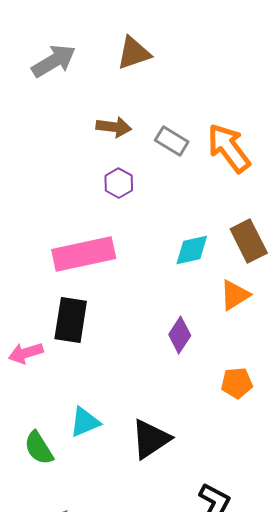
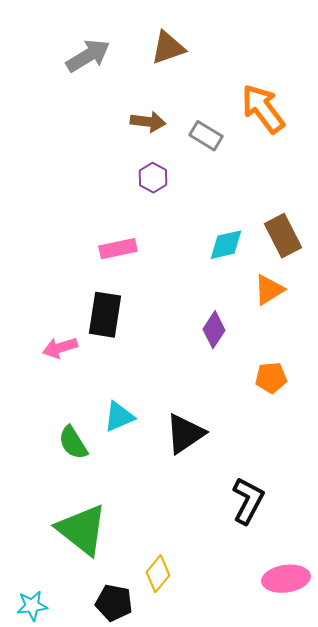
orange arrow: (229, 148) -> (263, 109), moved
pink rectangle: (84, 254) -> (118, 249), size x0.6

